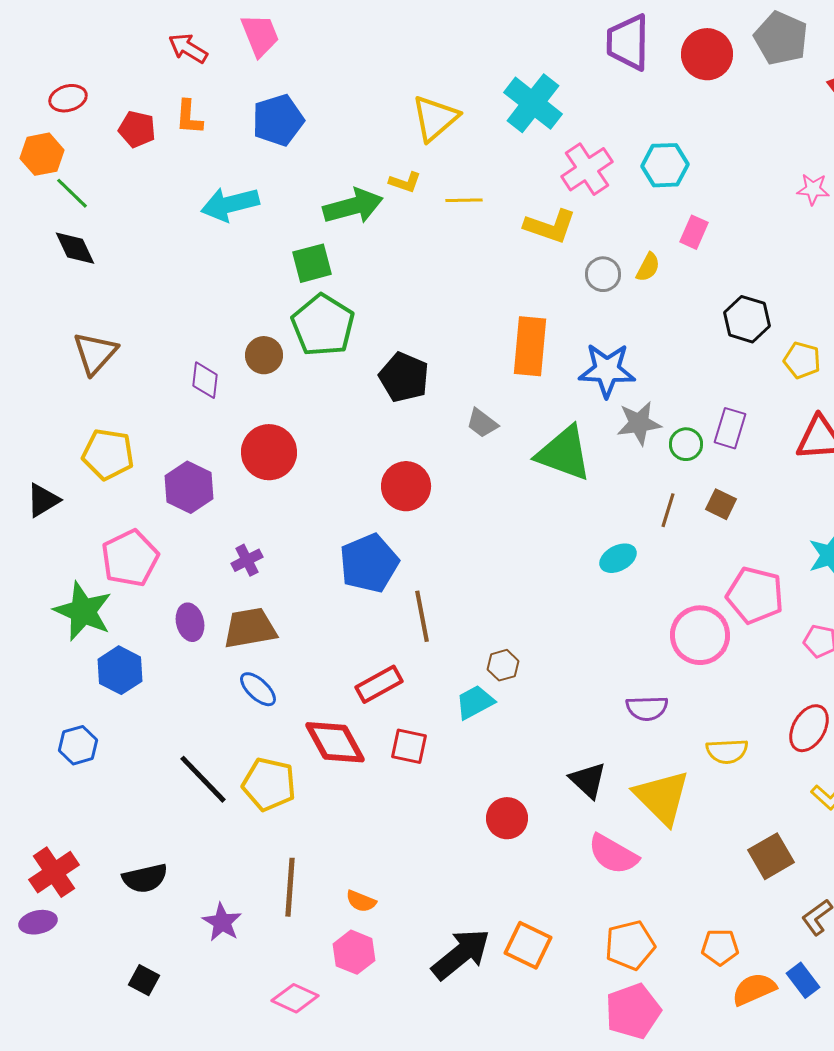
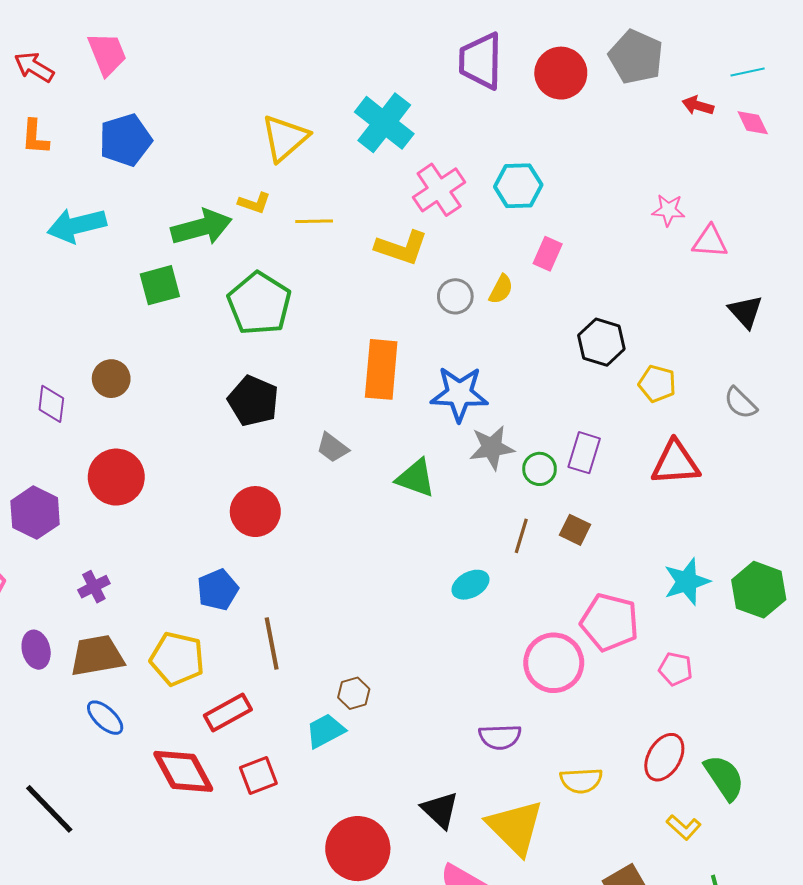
green pentagon: (323, 325) -> (259, 303), moved
green triangle: (564, 453) -> (416, 478), size x0.7
blue pentagon: (369, 563) -> (218, 590), size x0.7
red square: (409, 746) -> (258, 775), turned -33
yellow pentagon: (269, 784) -> (177, 659), moved
red circle: (507, 818) -> (358, 849), size x1.5

